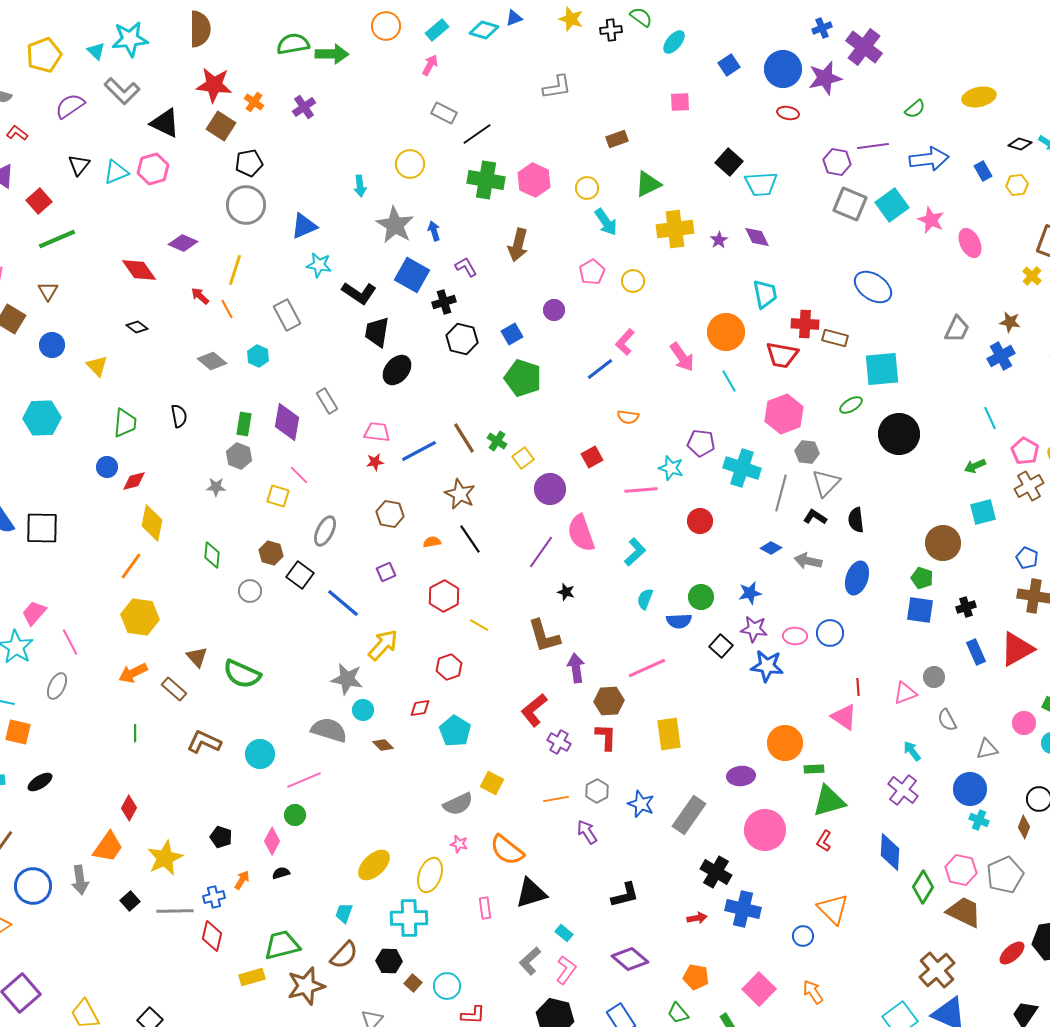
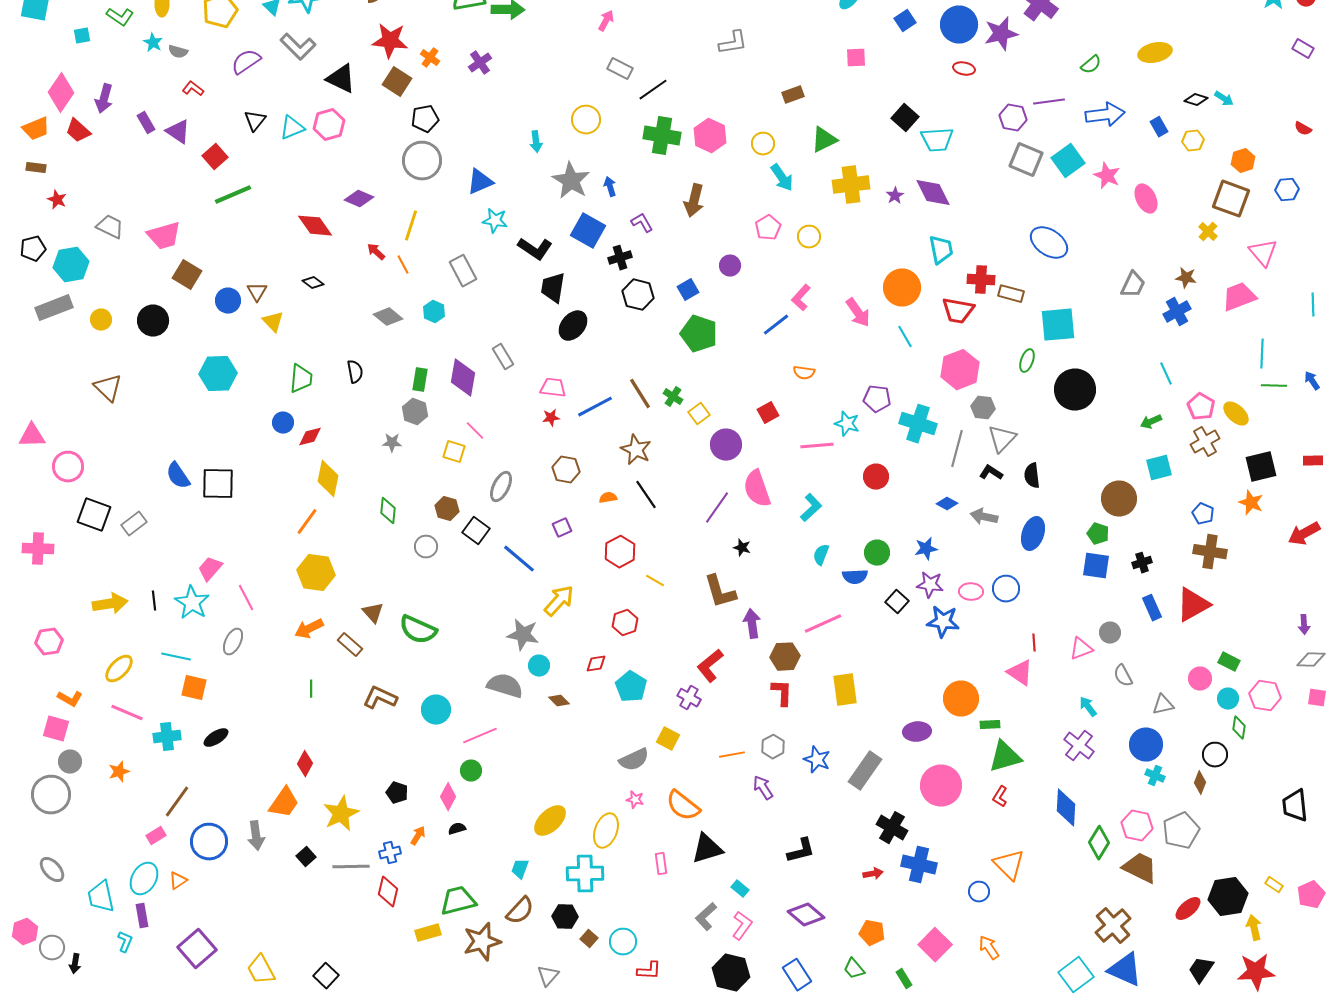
purple diamond: (757, 237) -> (933, 193), size x1.4
brown triangle: (48, 291) -> (257, 292), moved
green ellipse: (851, 405) -> (1027, 361), turned -40
purple cross: (559, 742) -> (689, 698), moved

